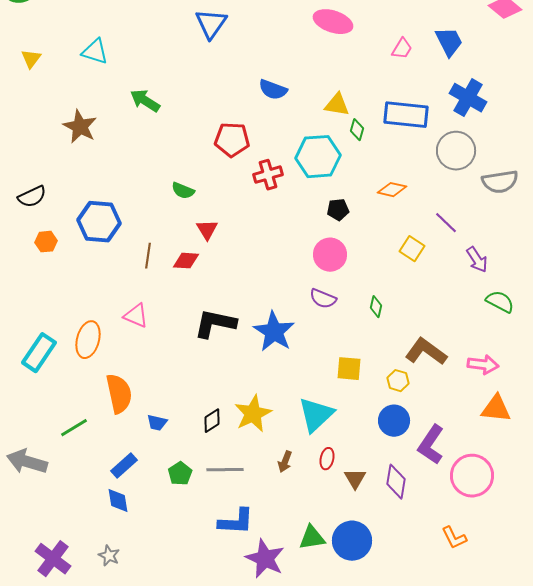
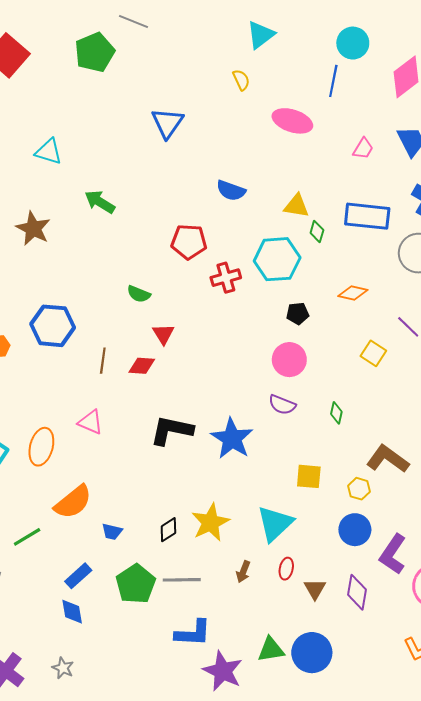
orange semicircle: (119, 394) -> (73, 502), turned 63
green pentagon: (180, 474) -> (136, 584), size x1.6

